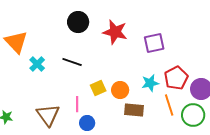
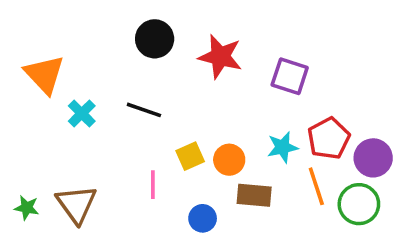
purple square: (154, 43) -> (290, 76), turned 30
brown triangle: (48, 115) -> (76, 204), moved
blue circle: (87, 123) -> (203, 218), moved

